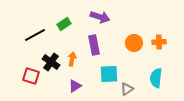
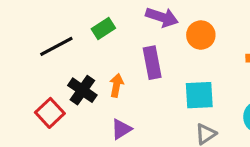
orange circle: (134, 43) -> (201, 35), moved
cyan square: (109, 74) -> (199, 95), moved
red square: (31, 76) -> (50, 113), turned 30

